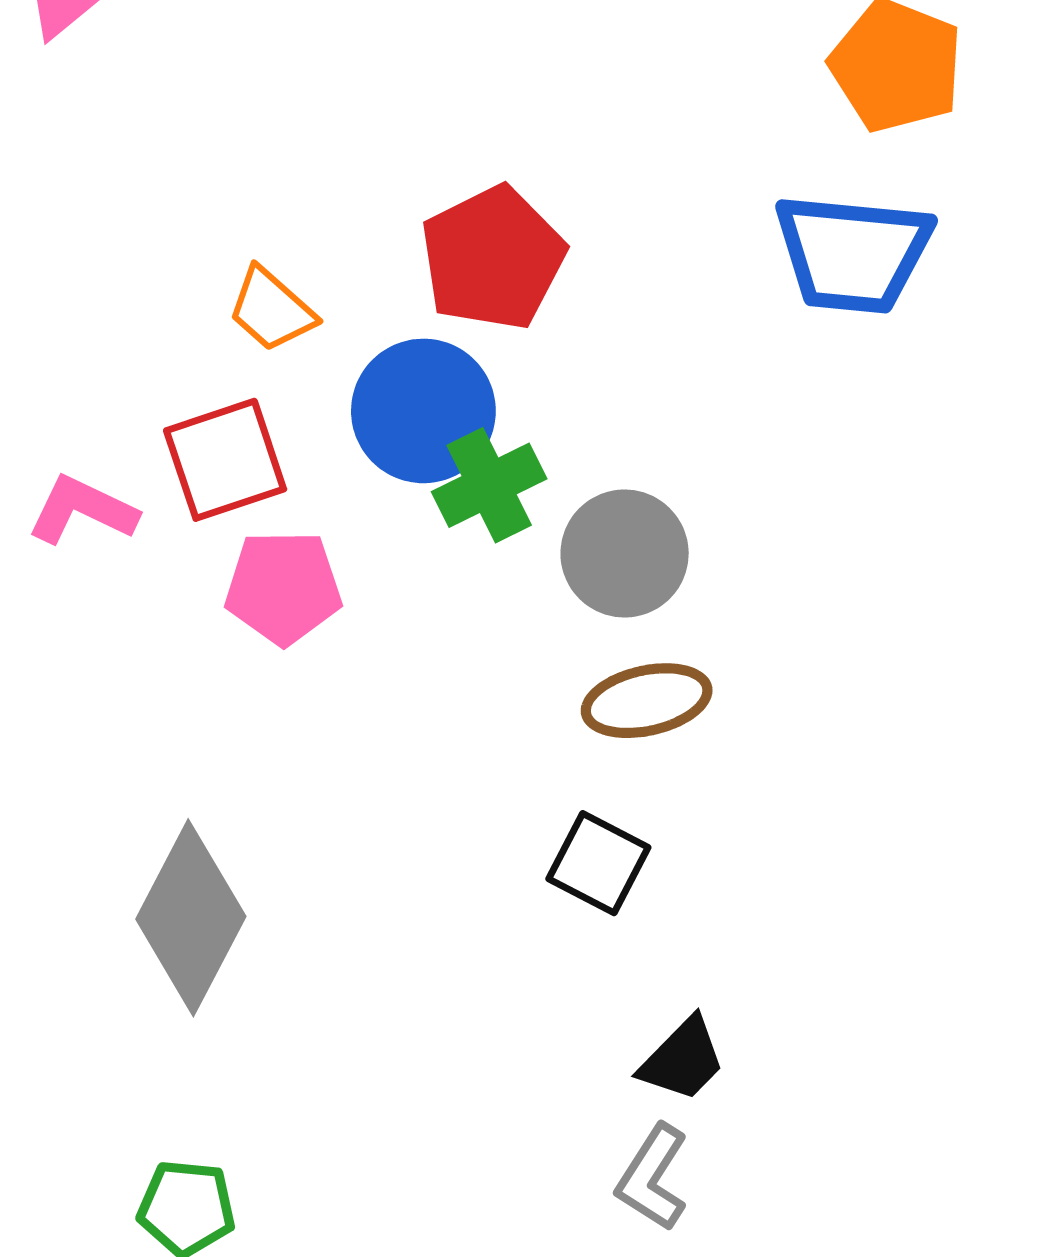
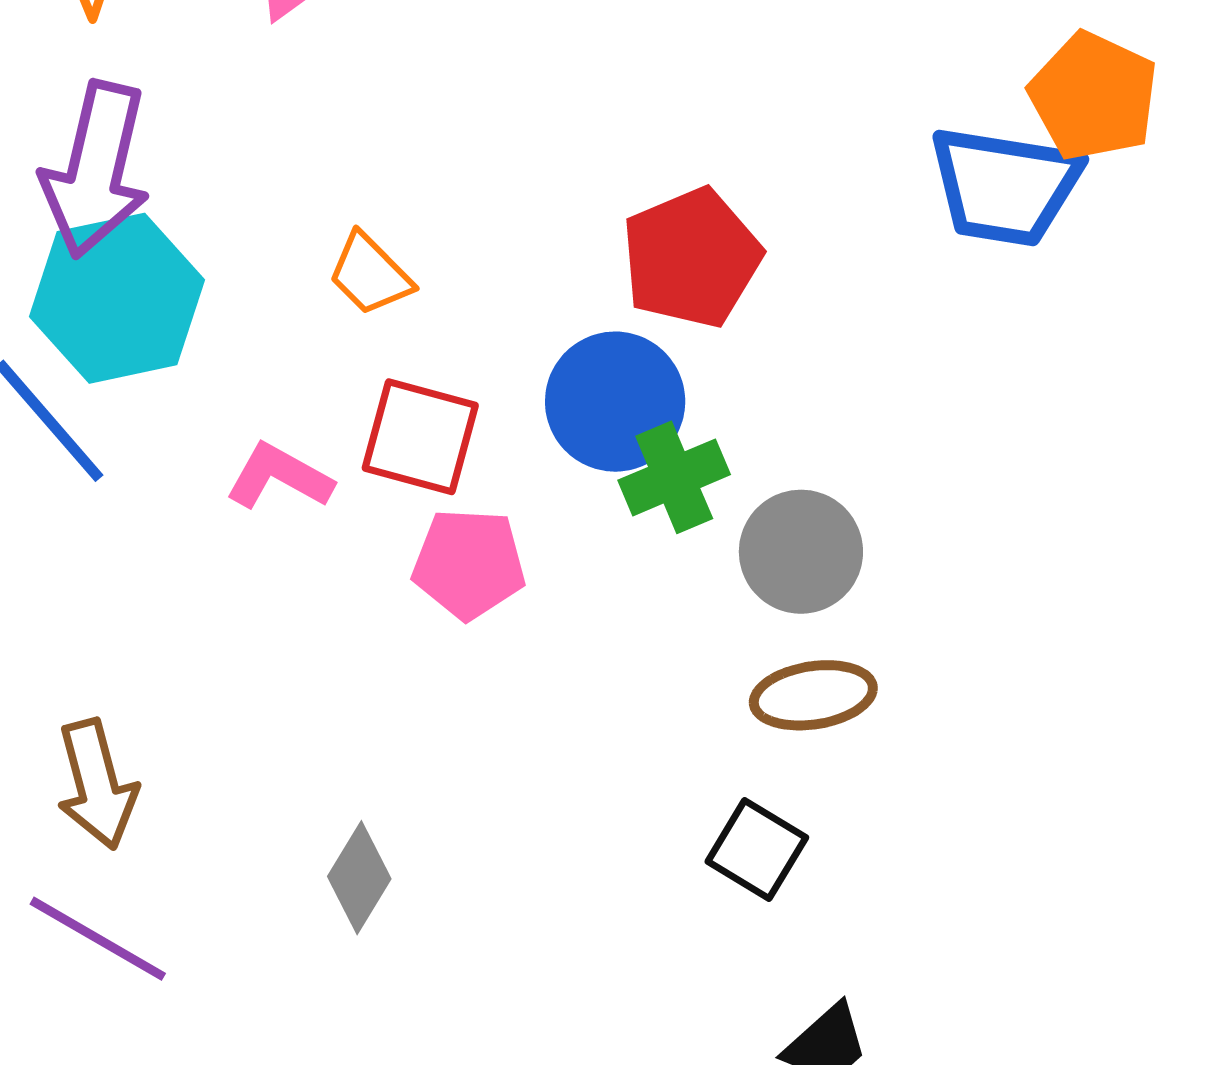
blue trapezoid: (853, 253) -> (1005, 186), moved
orange trapezoid: (271, 310) -> (370, 274), moved
red square: (225, 460) -> (420, 437), turned 30
gray diamond: (191, 918) -> (359, 878), size x0.6

